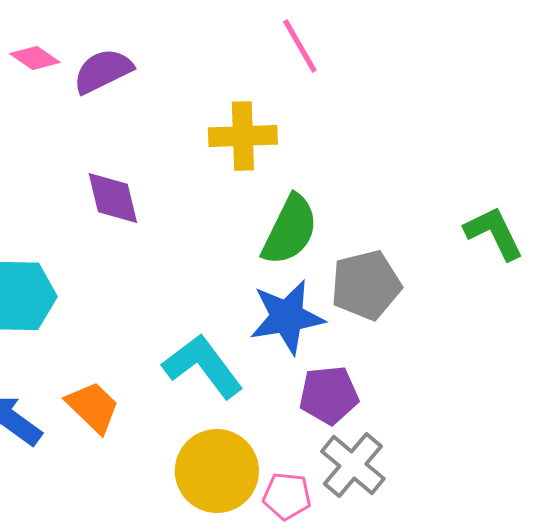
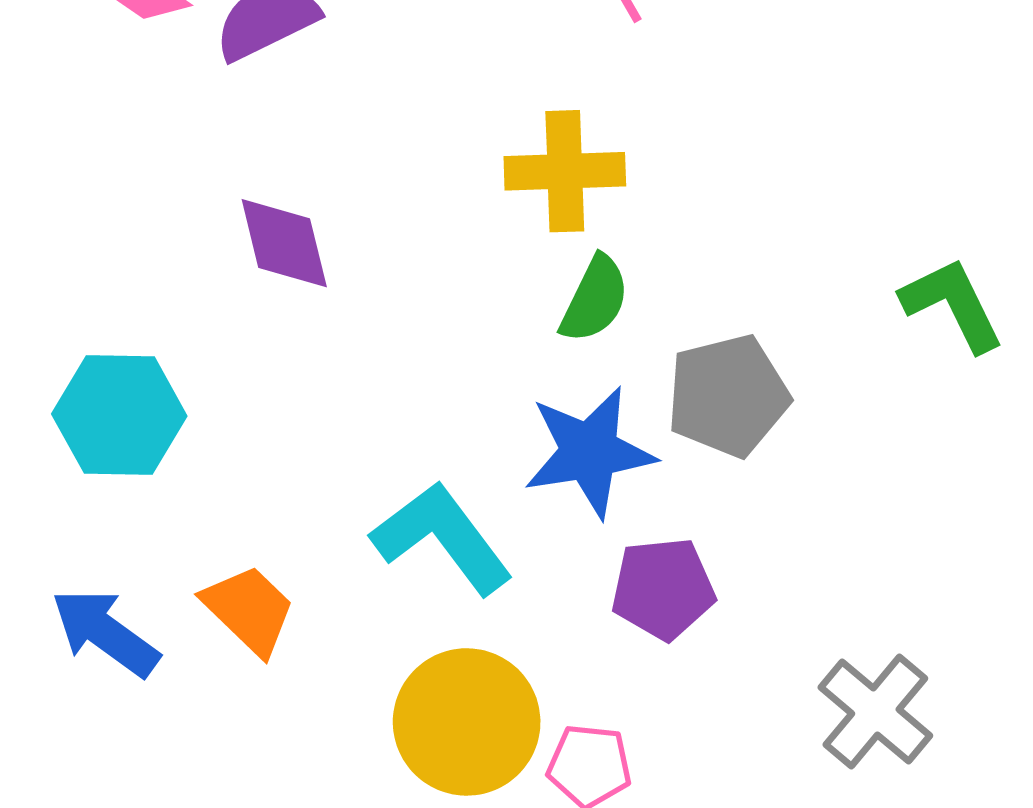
yellow cross: (243, 136) -> (565, 171), moved
green semicircle: (290, 230) -> (595, 299), size x0.7
gray cross: (353, 465) -> (875, 711), moved

